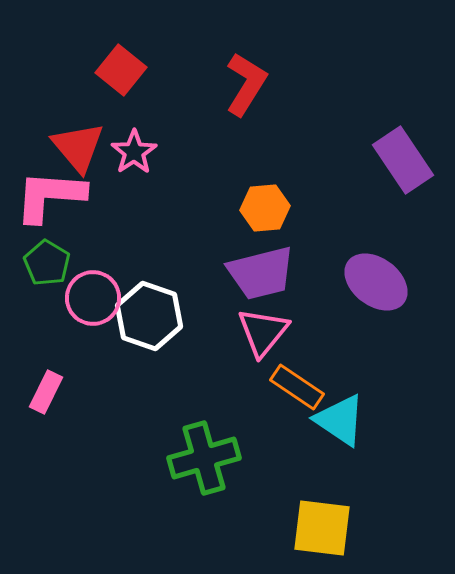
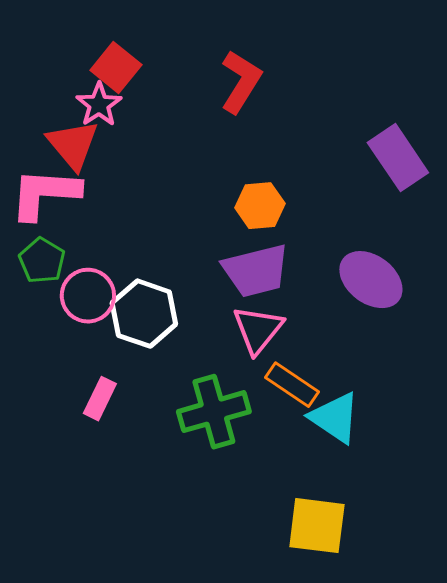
pink star: (134, 152) -> (99, 105), moved
pink rectangle: (46, 392) -> (100, 399), moved
green cross: (204, 458) -> (214, 412), moved

